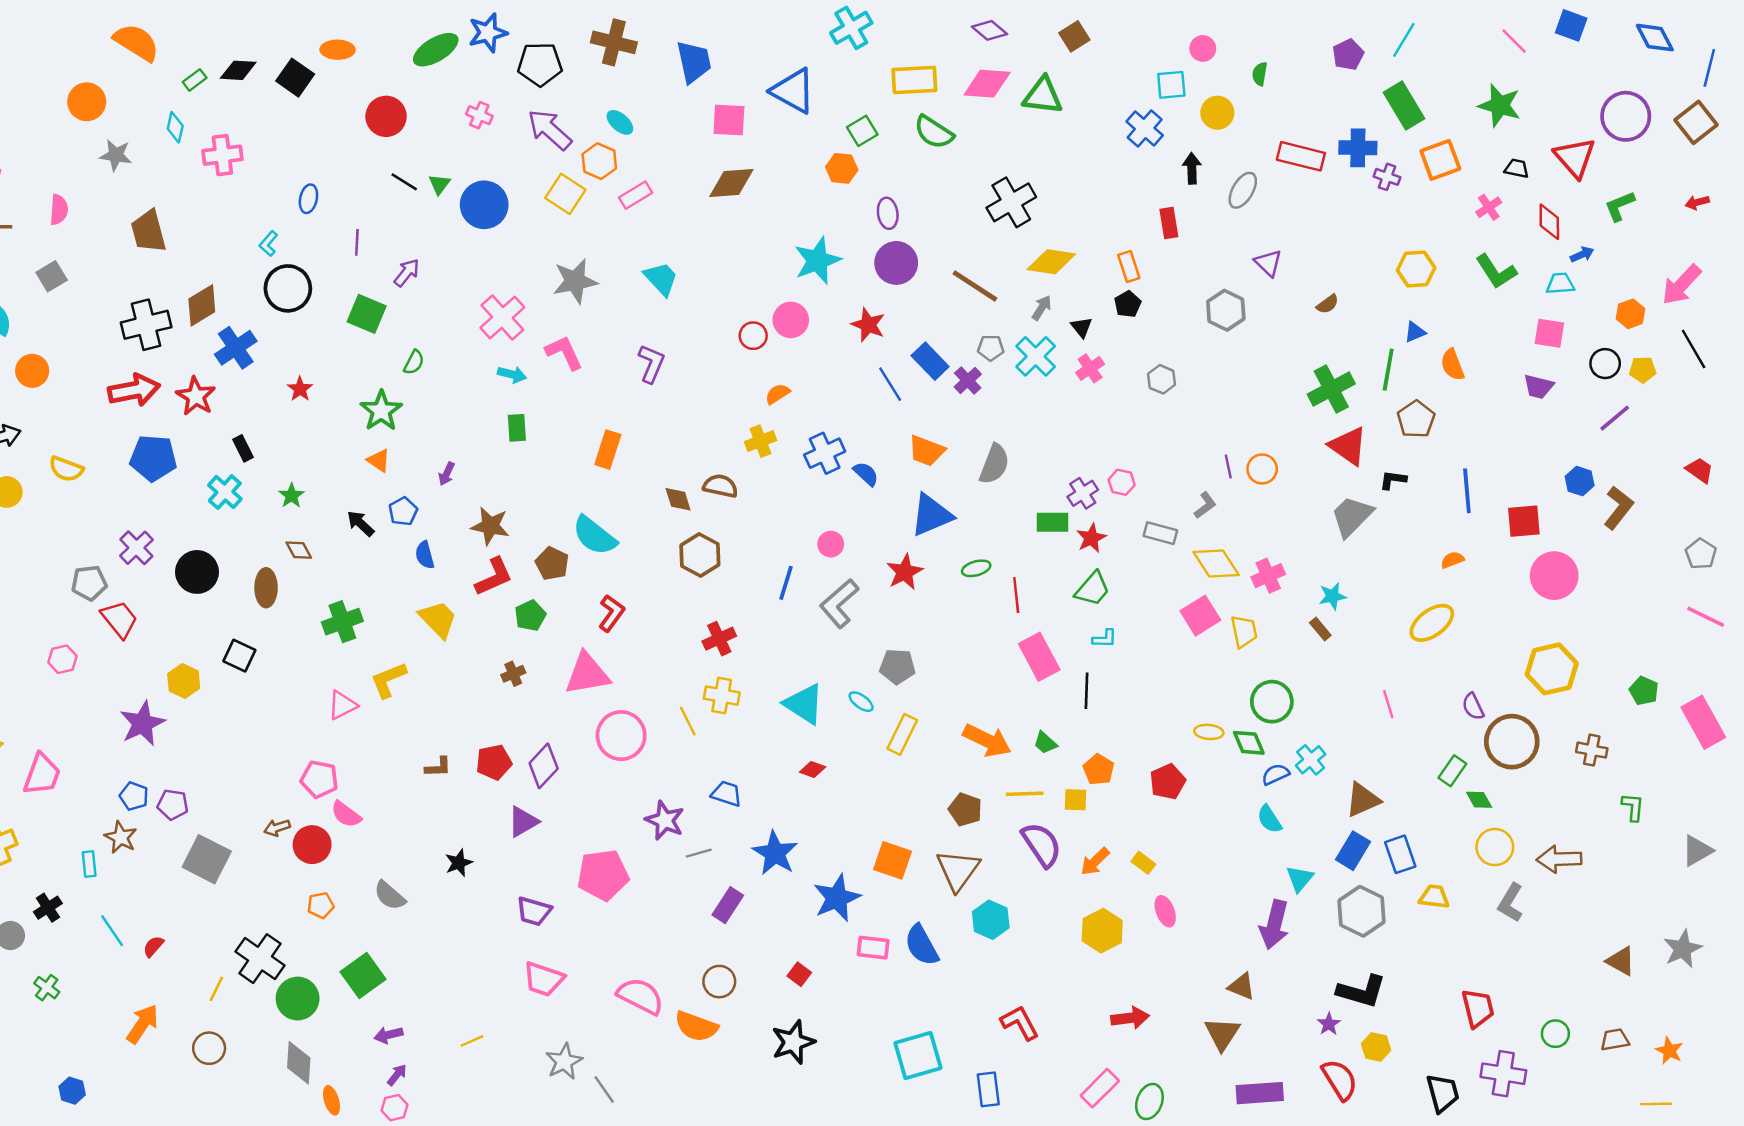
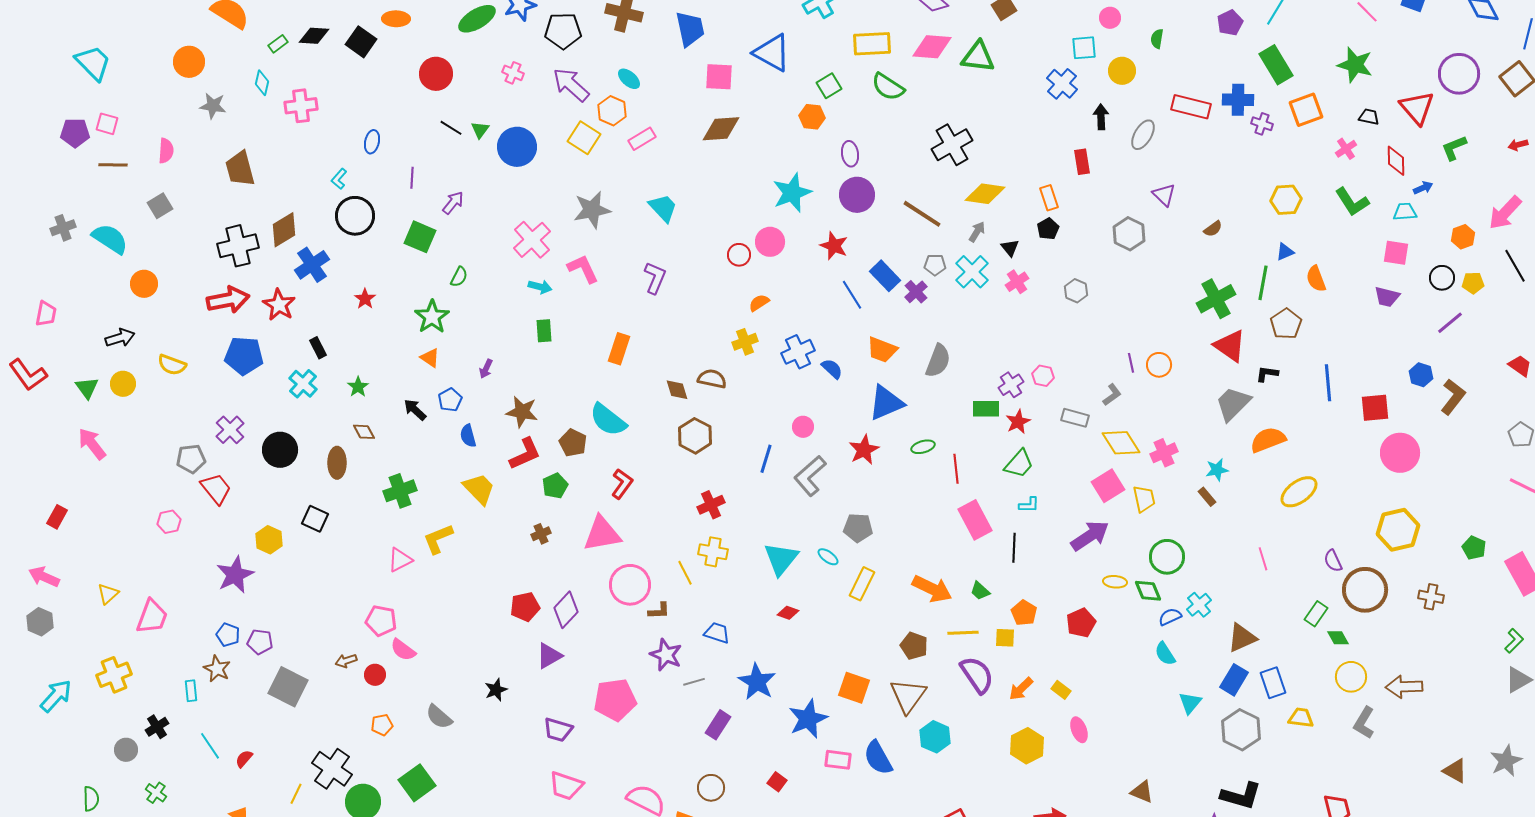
orange semicircle: (1452, 560) -> (1268, 440), moved, size x1.8
cyan triangle: (804, 704) -> (781, 559), turned 36
brown L-shape: (438, 767) -> (659, 611), moved
green L-shape: (1633, 807) -> (1514, 641), moved, turned 40
red circle: (312, 845) -> (375, 675), size x0.7
purple arrow: (1274, 925) -> (1090, 536), moved, turned -138

